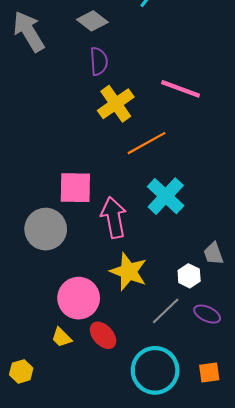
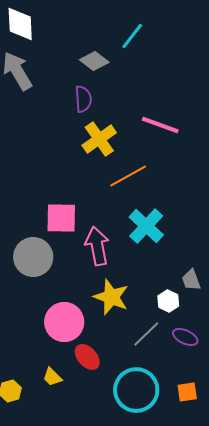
gray diamond: (92, 21) -> (94, 61), moved
yellow trapezoid: (62, 337) -> (52, 377), moved

